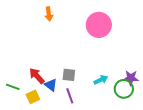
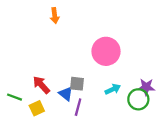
pink circle: (99, 25) -> (106, 51), moved
blue triangle: (51, 85) -> (66, 94), moved
purple line: (70, 96) -> (78, 107), turned 35

